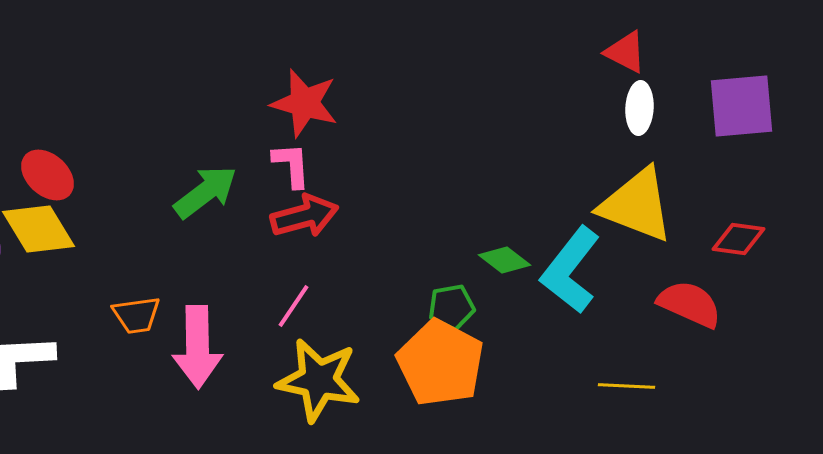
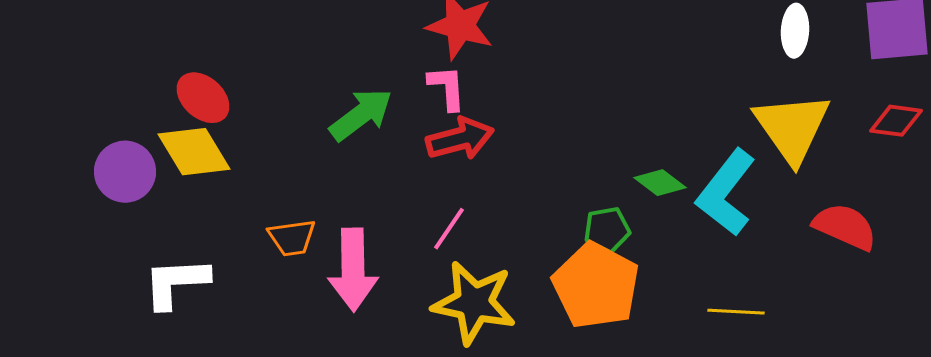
yellow triangle: (636, 205) -> (792, 128), turned 34
red diamond: (738, 239) -> (896, 121), moved
yellow line: (626, 386) -> (736, 312), moved

